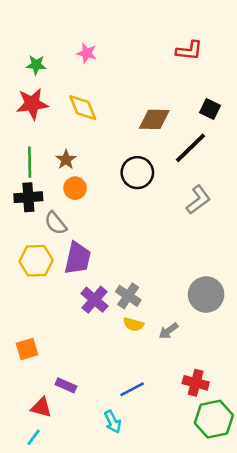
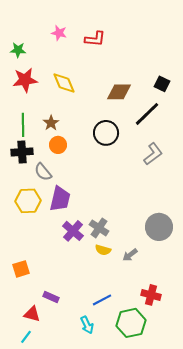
red L-shape: (189, 51) -> (95, 39), moved
pink star: (87, 53) -> (59, 33), moved
green star: (36, 65) -> (18, 50), moved
green hexagon: (214, 419) -> (131, 323), moved

